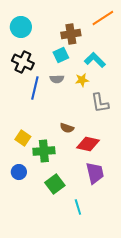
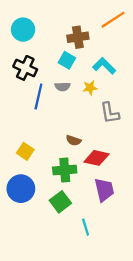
cyan square: (61, 55) -> (67, 60), turned -35
green cross: (44, 151) -> (65, 170), moved
blue circle: (19, 172) -> (21, 189), size x1.6

